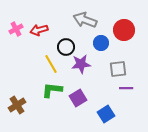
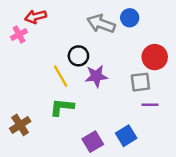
red arrow: (39, 30) -> (36, 17), moved
red circle: (124, 30) -> (155, 57), moved
blue circle: (101, 43) -> (130, 18), moved
purple square: (78, 98) -> (93, 142), moved

